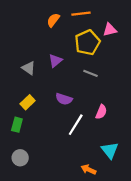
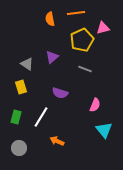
orange semicircle: (53, 20) -> (50, 19), turned -48
yellow rectangle: (28, 102) -> (21, 87), moved, turned -64
white line: (76, 125) -> (41, 117), moved
cyan triangle: (110, 150) -> (104, 130), moved
orange arrow: (88, 170) -> (57, 141), moved

